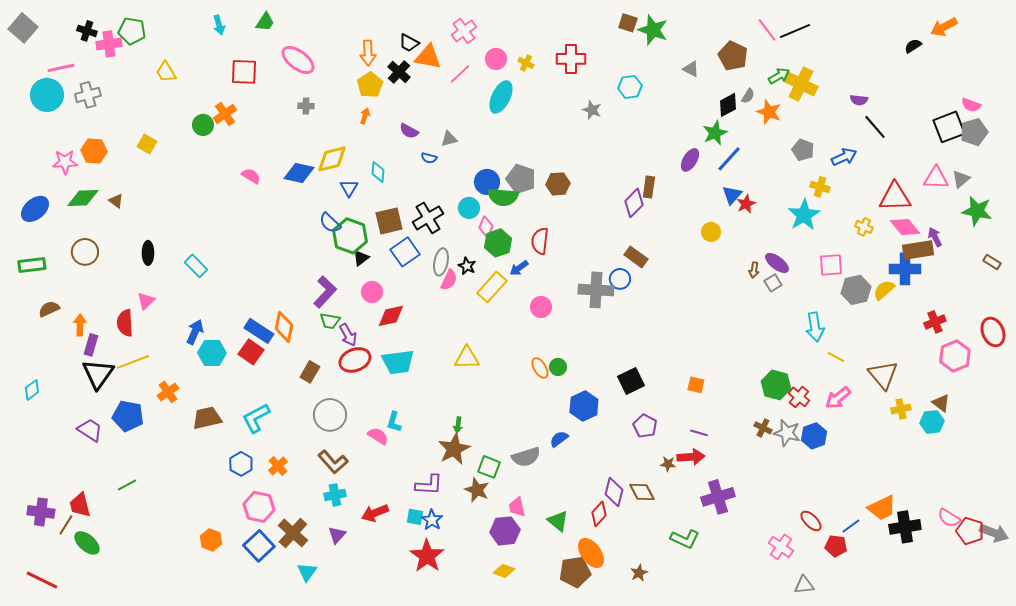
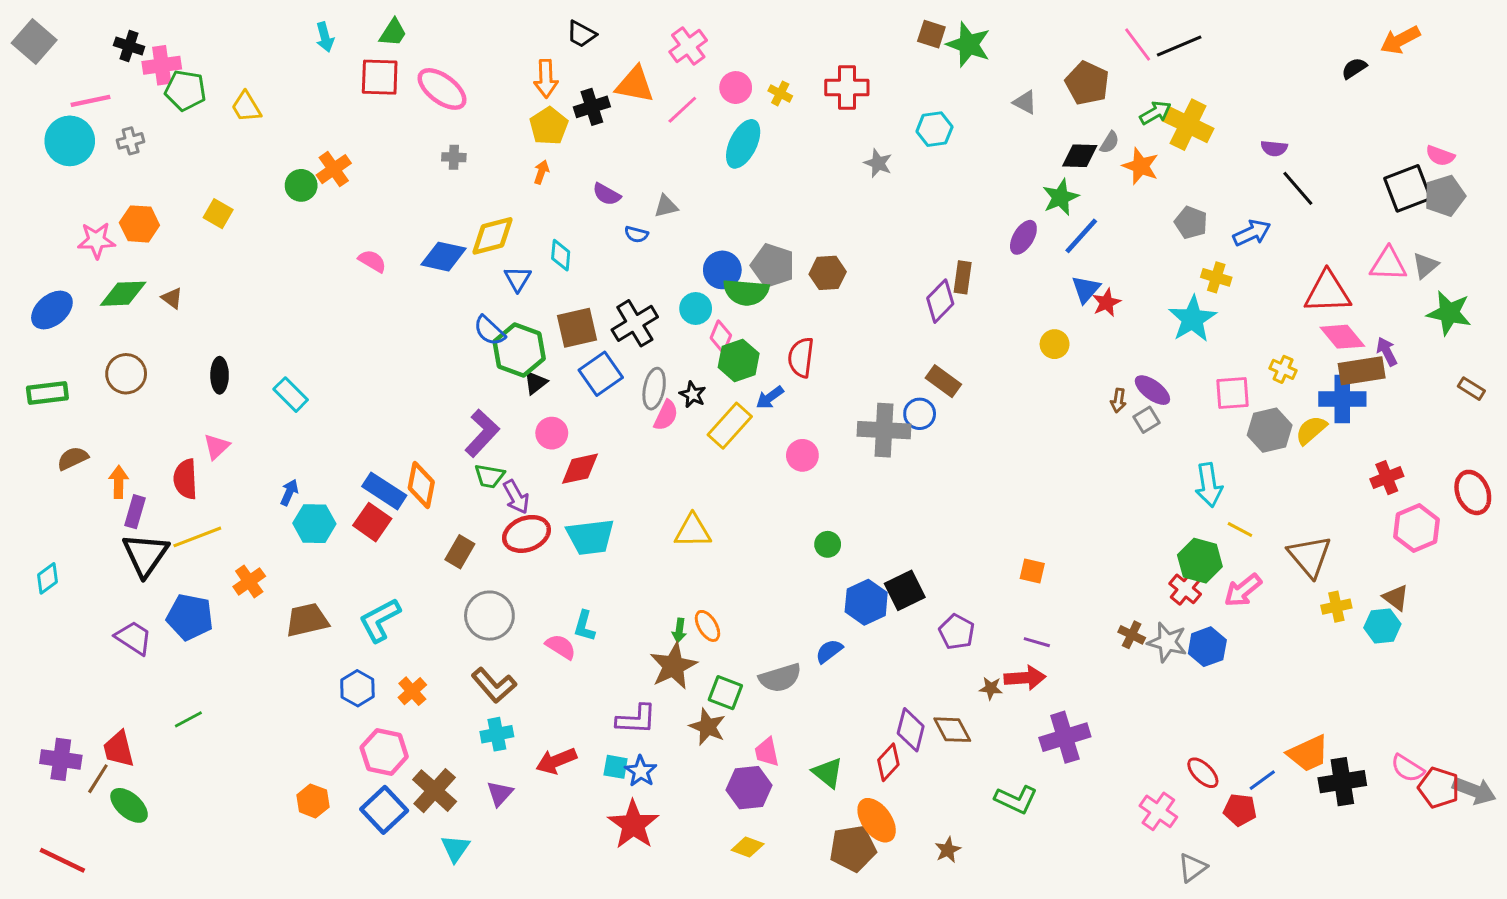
green pentagon: (132, 31) -> (185, 90), moved
black trapezoid: (409, 43) -> (581, 34), moved
red square: (244, 72) -> (380, 77), moved
black cross: (399, 72) -> (592, 107), turned 30
gray cross: (88, 95) -> (131, 141), size x0.7
black diamond: (728, 105) -> (1080, 156), turned 30
yellow cross: (864, 227) -> (1283, 369), moved
blue arrow: (195, 332) -> (289, 492), size x0.7
orange ellipse: (540, 368) -> (707, 626), moved
black square: (631, 381) -> (905, 590), moved
green hexagon: (776, 385) -> (1200, 561), moved
gray triangle: (804, 585) -> (1192, 868), turned -30

